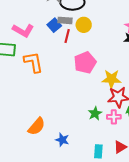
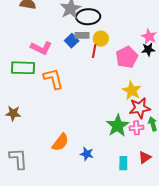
red line: (67, 36) -> (94, 51), moved
pink pentagon: (85, 63) -> (127, 57), moved
yellow star: (111, 79) -> (132, 91), turned 30
green star: (95, 113) -> (118, 126), size x1.6

